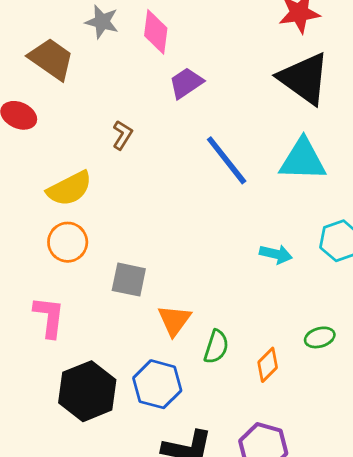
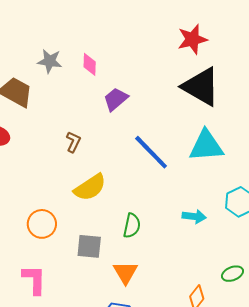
pink diamond: (156, 32) -> (90, 64), size x0.7
yellow semicircle: (69, 189) -> (90, 187), moved
green semicircle: (216, 347) -> (132, 226), moved

